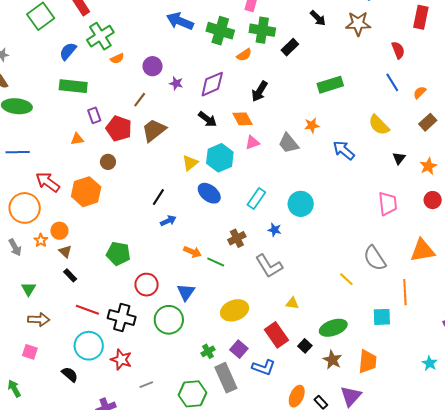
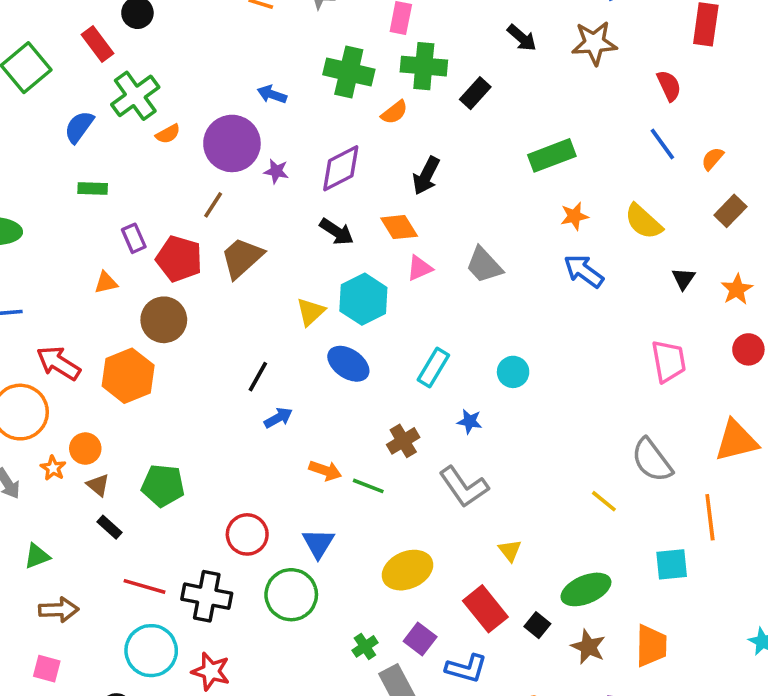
blue arrow: (180, 21) -> (272, 94), moved, size x0.6
purple circle: (153, 66) -> (232, 143), size x1.6
green rectangle: (73, 86) -> (93, 188), size x0.6
orange star: (312, 125) -> (574, 216), moved
brown circle: (108, 162) -> (164, 320), size x1.6
cyan circle: (301, 204) -> (513, 372), size x0.7
green pentagon: (118, 254) -> (163, 486), moved
green triangle: (29, 289) -> (37, 556), turned 42
yellow triangle: (292, 303) -> (510, 550), turned 48

